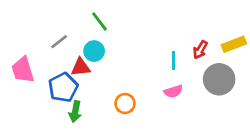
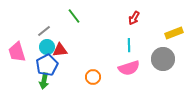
red arrow: (200, 50) -> (134, 18), moved
cyan circle: (94, 51) -> (47, 47), moved
pink semicircle: (173, 91) -> (129, 68), size x1.5
green arrow: (75, 112) -> (44, 81), moved

